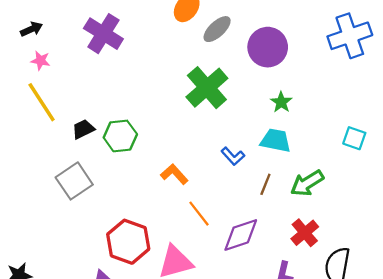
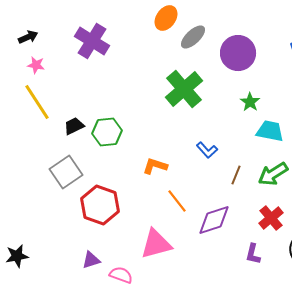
cyan trapezoid: (276, 140) -> (270, 131), moved
orange L-shape: (174, 174) -> (155, 166), turned -30
red hexagon: (128, 242) -> (100, 205), moved

